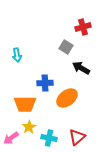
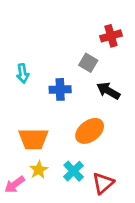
blue cross: (45, 83) -> (60, 89), moved
cyan cross: (49, 138) -> (74, 171), moved, turned 35

